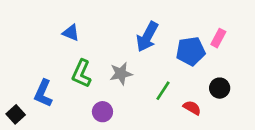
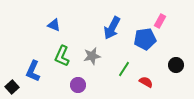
pink rectangle: (218, 38) -> (160, 21), moved
black circle: (220, 88) -> (176, 65), moved

